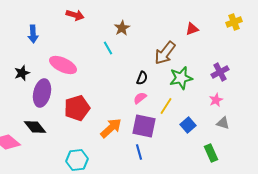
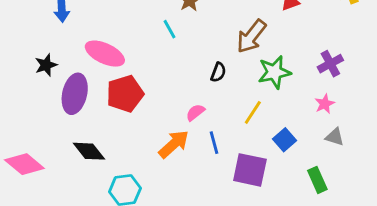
pink semicircle: (140, 98) -> (195, 112), moved
red pentagon: (77, 108) -> (125, 94), moved
purple square: (144, 126) -> (250, 170), moved
black diamond: (35, 127) -> (89, 151), moved
blue line: (139, 152) -> (214, 143), moved

